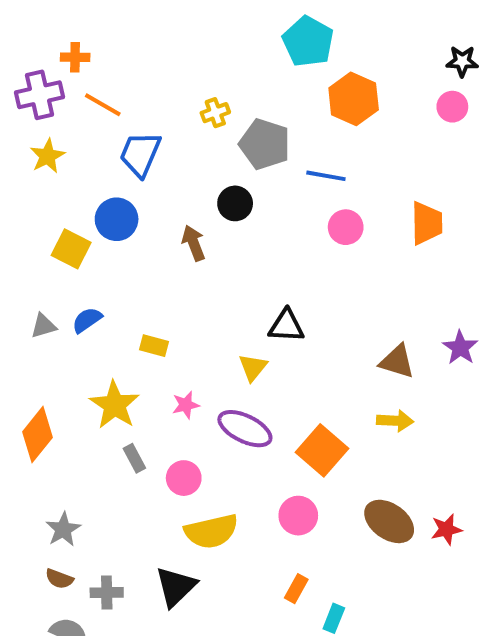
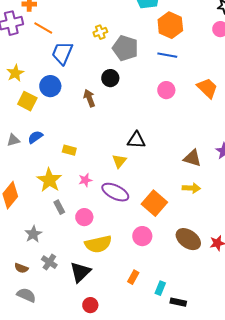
yellow star: (47, 156) -> (15, 73), moved
blue line: (326, 176) -> (167, 55), moved
orange trapezoid: (427, 223) -> (207, 88), turned -45
gray star: (63, 529) -> (33, 234), moved
orange rectangle: (296, 589) -> (133, 277), moved
gray cross: (107, 593) -> (49, 262), moved, turned 35

